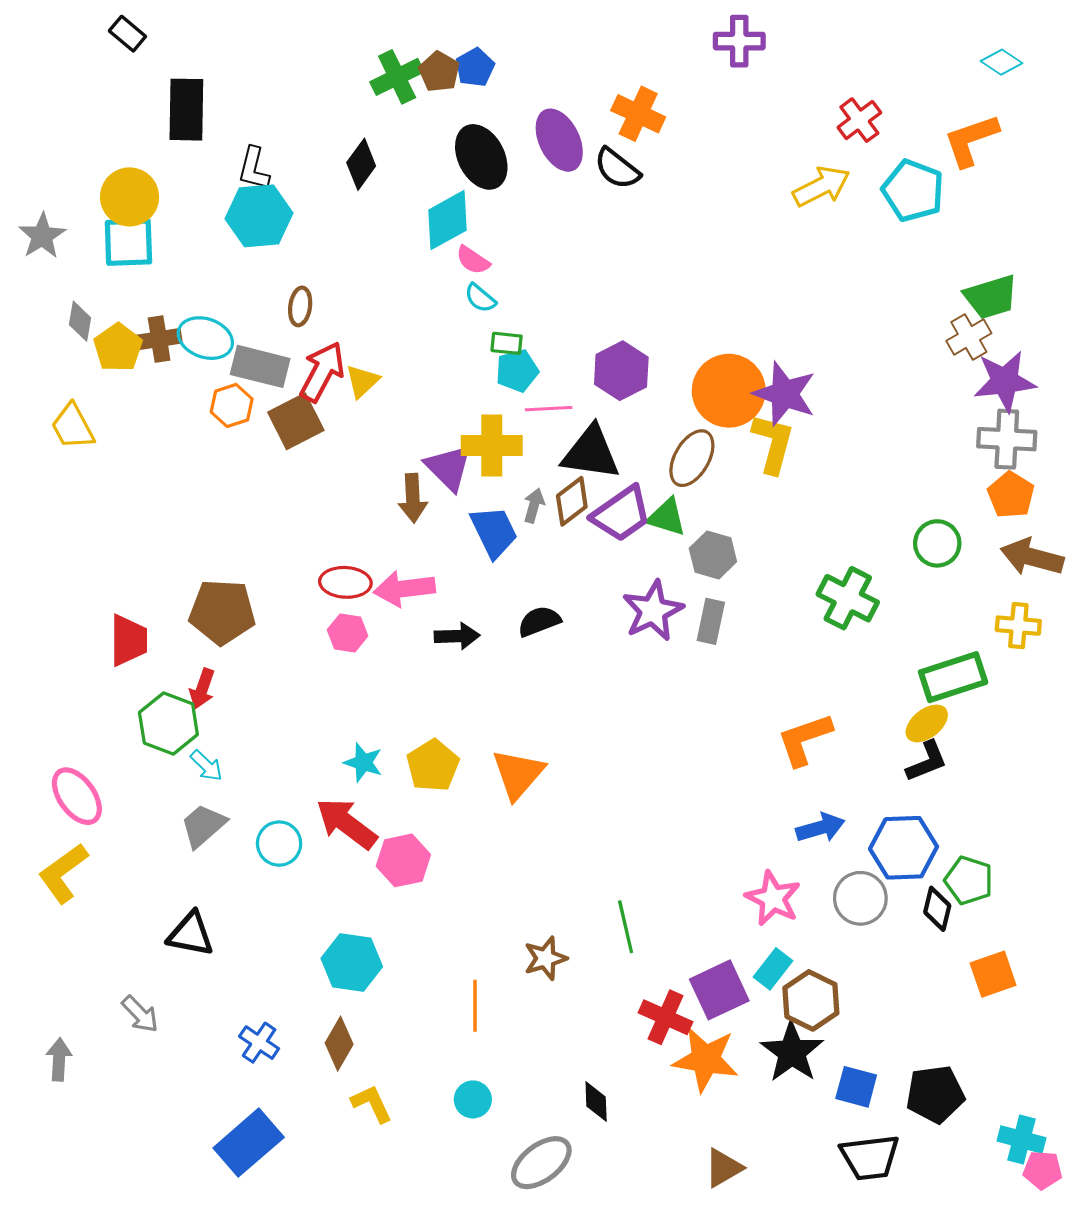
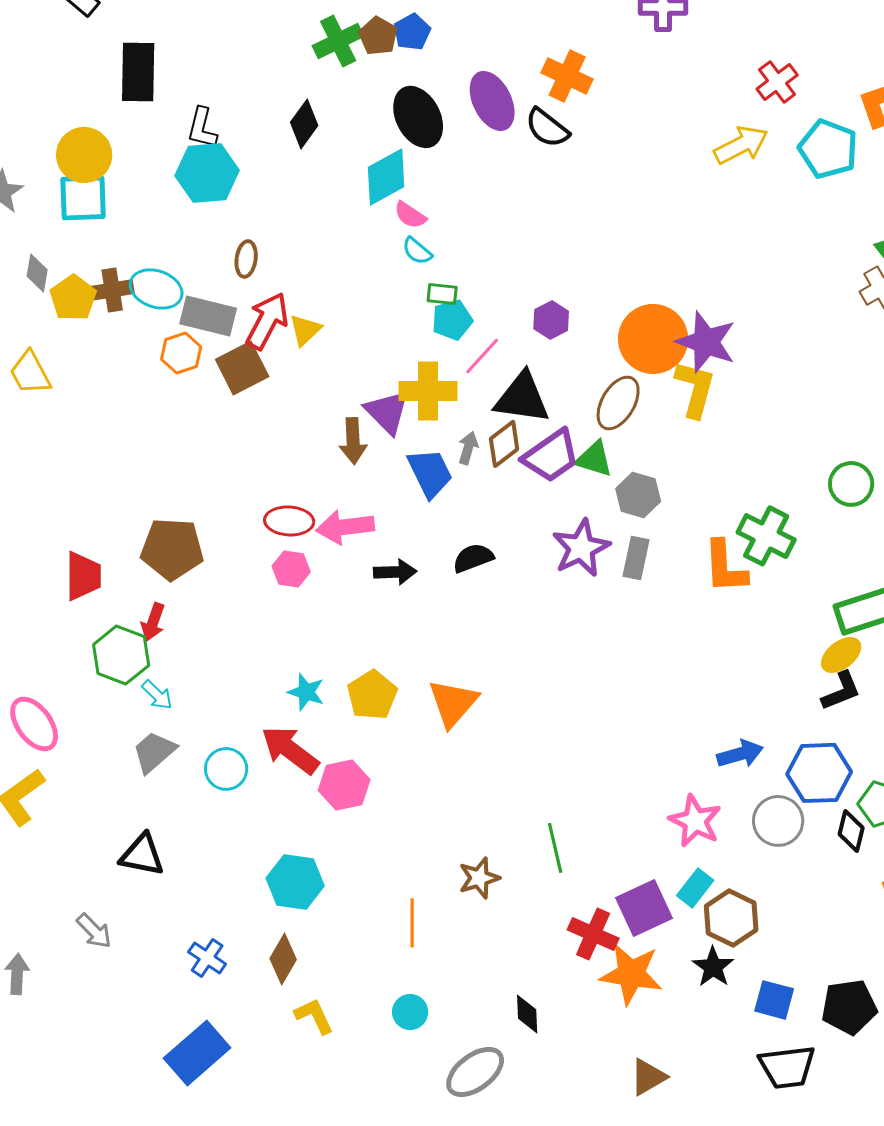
purple hexagon: (621, 371) -> (551, 320), size x0.7
pink line: (549, 409) -> (482, 356), turned -45
orange L-shape: (805, 739) -> (725, 567), moved, turned -74
black star: (792, 1052) -> (713, 967), size x0.7

